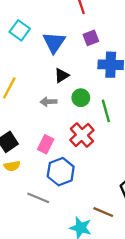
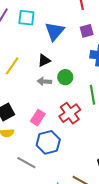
cyan square: (20, 30) -> (26, 18), turned -36
black triangle: (62, 75) -> (44, 60), moved
green circle: (81, 98) -> (65, 77), moved

